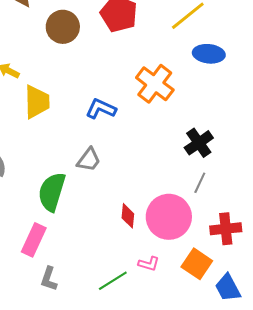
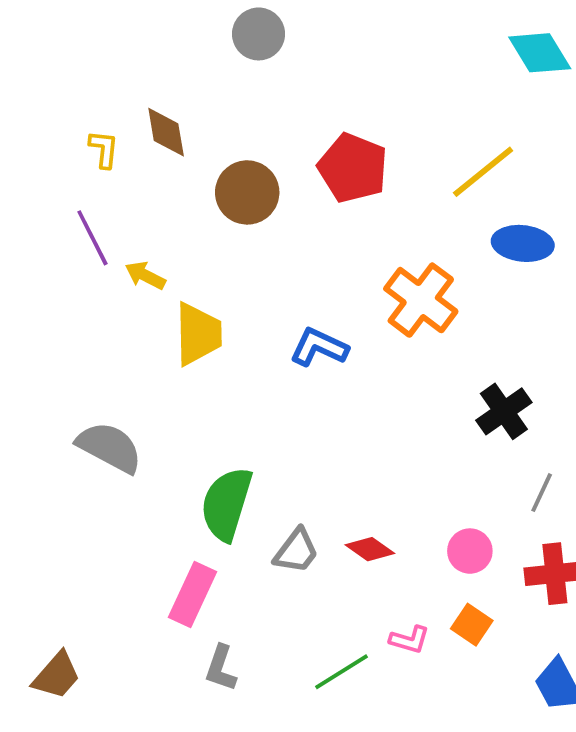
gray trapezoid: (89, 160) -> (296, 551), moved
gray line: (200, 183) -> (542, 493), moved
red diamond: (128, 216) -> (370, 549), turned -60
pink circle: (169, 217) -> (470, 551), moved, size x0.5
orange square: (197, 264) -> (472, 625), moved, size x0.7

